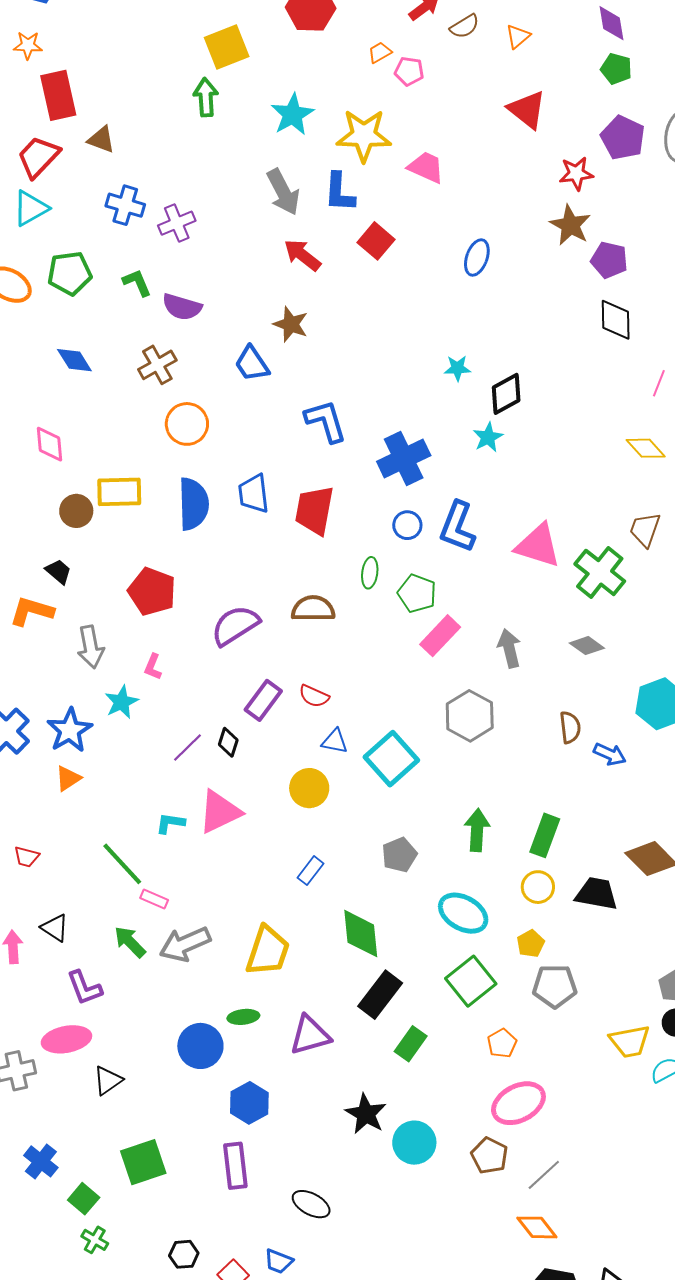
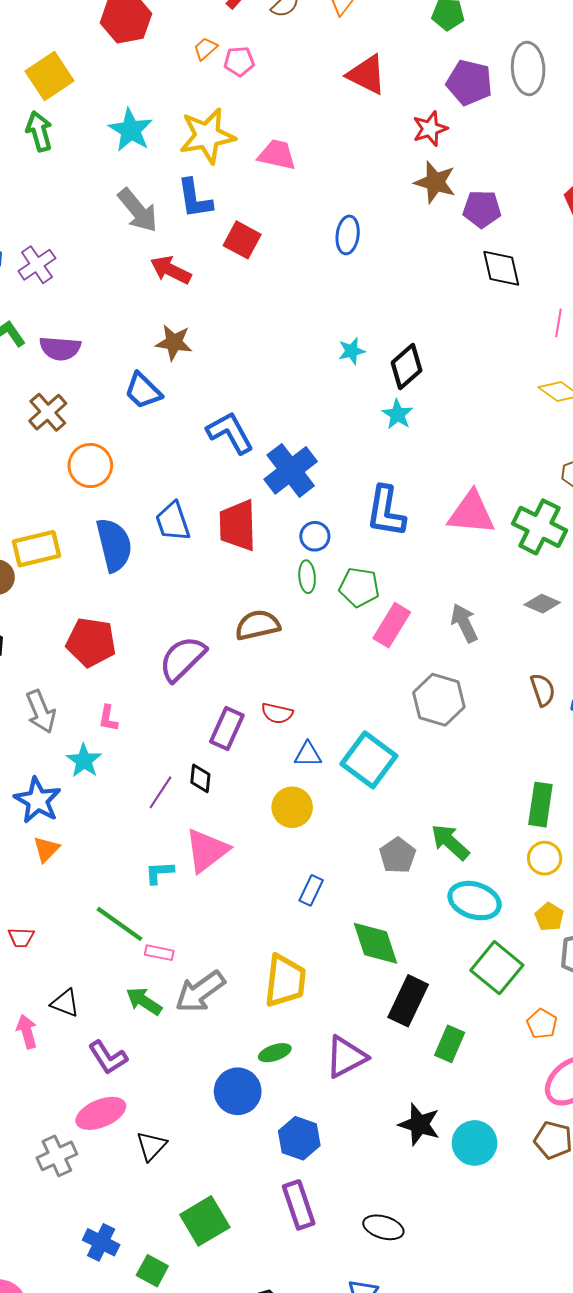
blue cross: (404, 458) -> (291, 470), moved
blue circle: (407, 525) -> (315, 536), moved
green arrow: (477, 830) -> (450, 842), moved, turned -39

